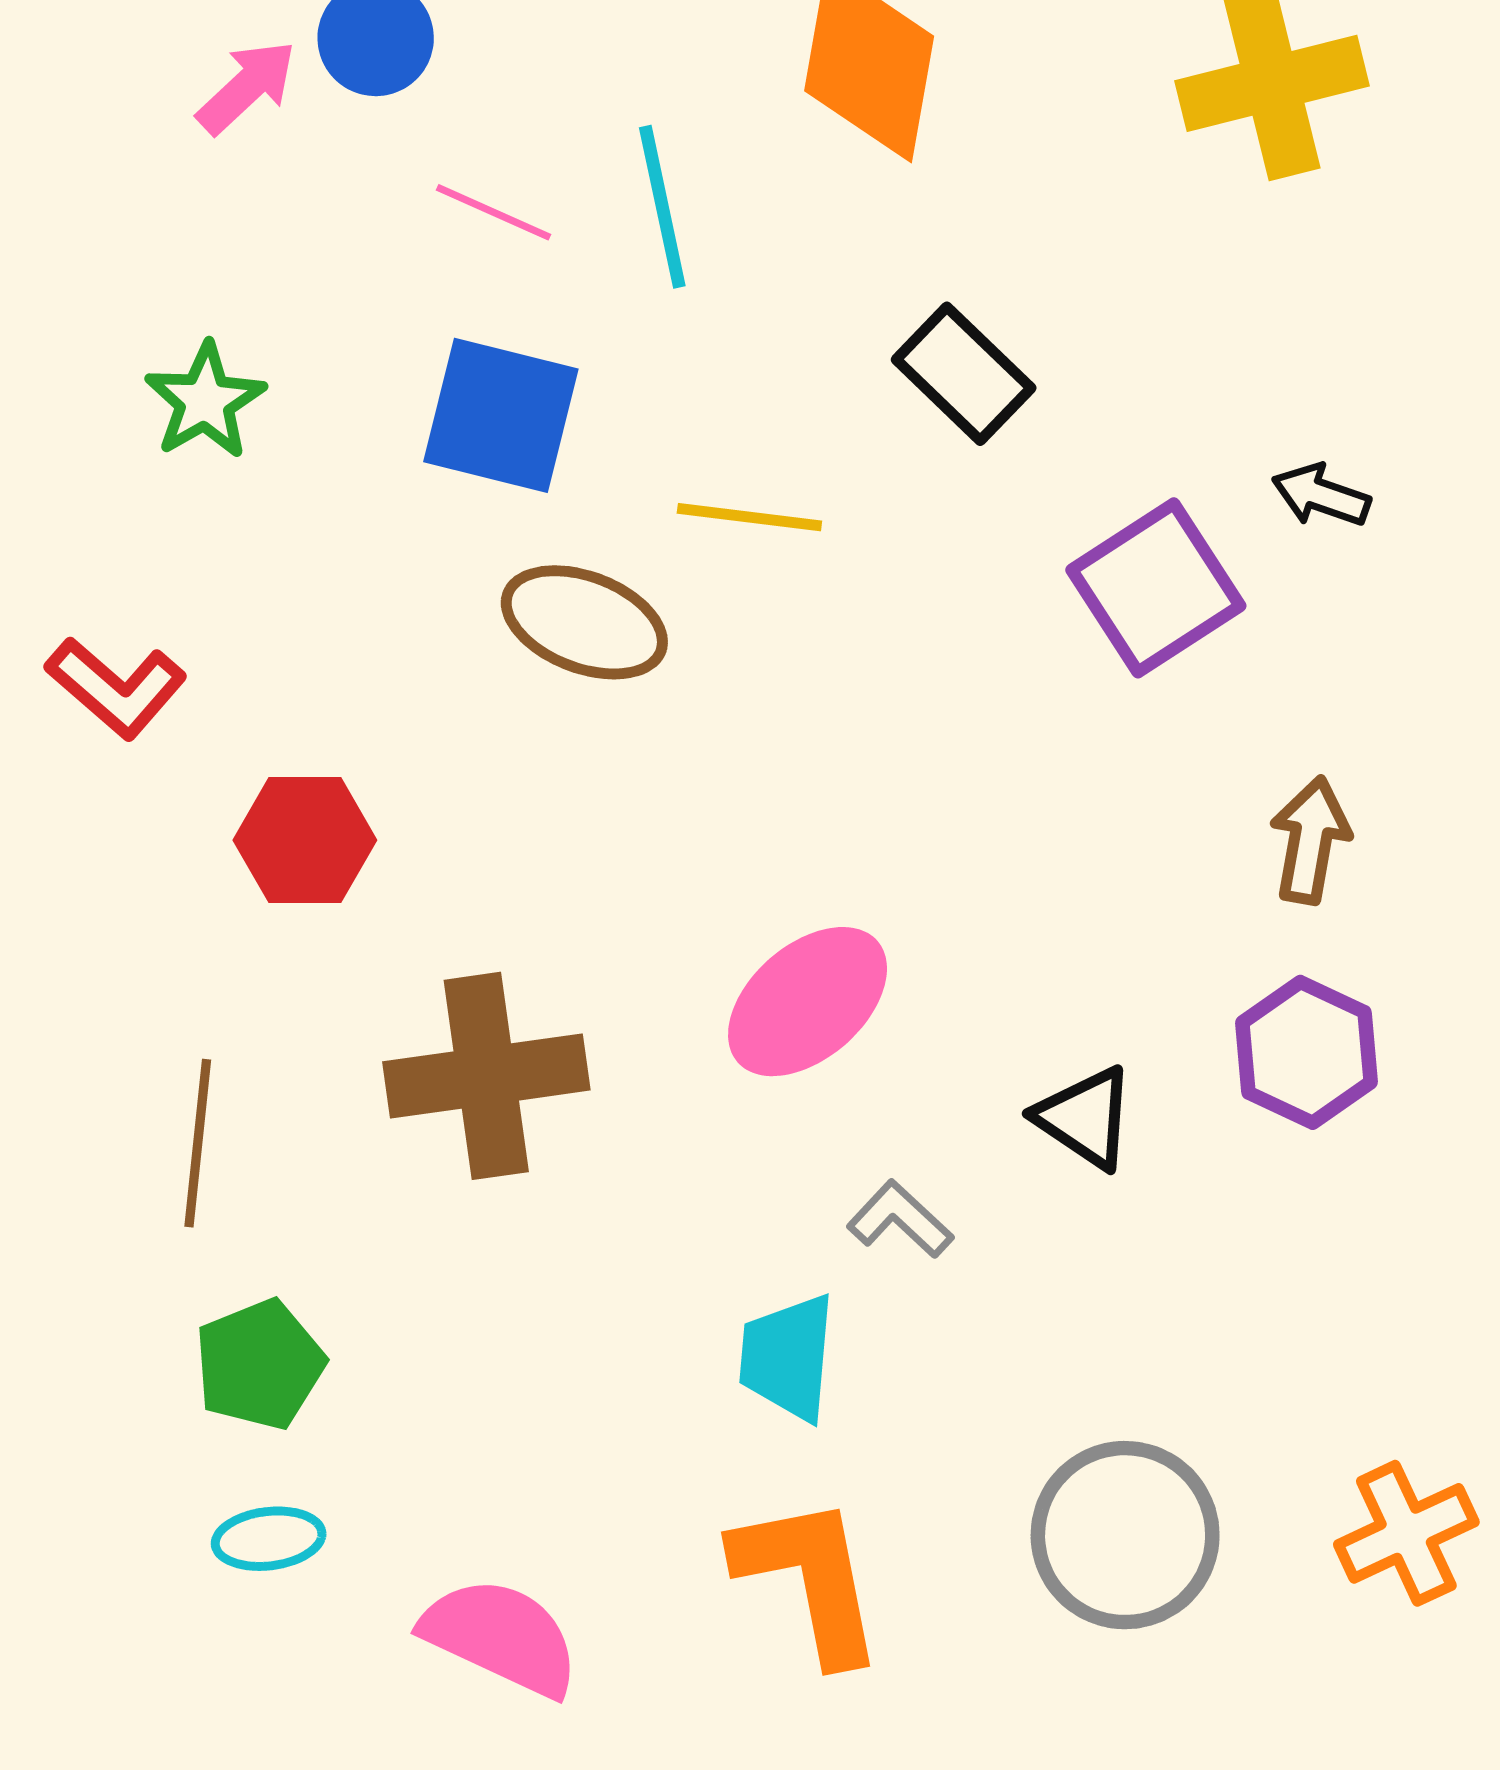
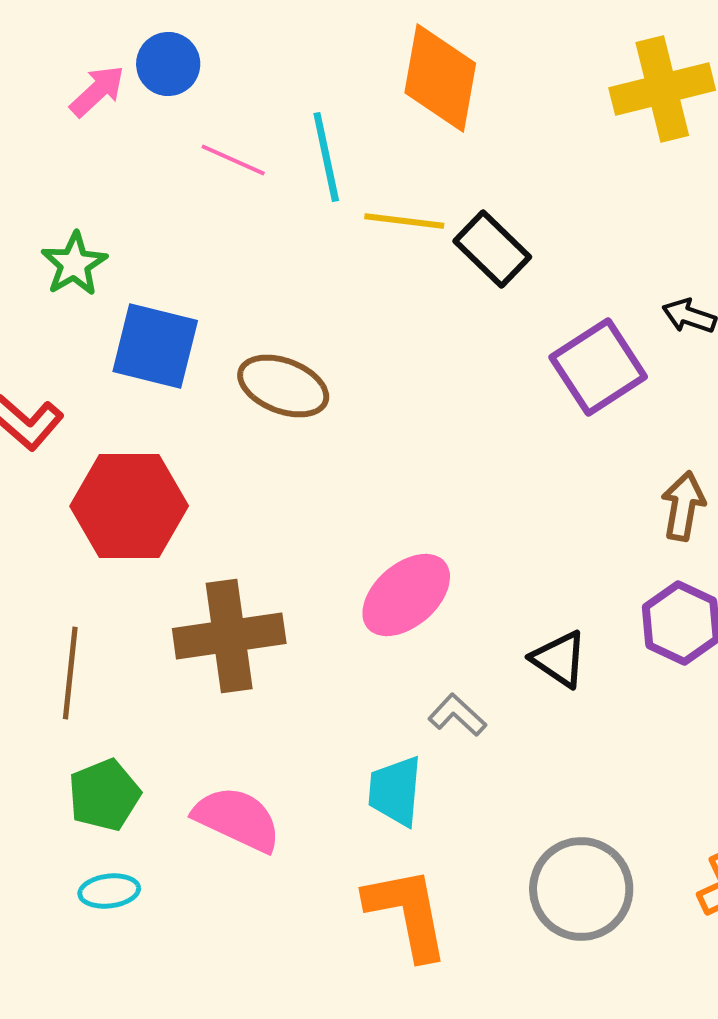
blue square: (501, 415) -> (155, 346), moved
yellow line: (749, 517) -> (404, 221), moved
red hexagon: (305, 840) -> (129, 506), size x1.5
pink semicircle: (501, 1637) -> (237, 819), moved

